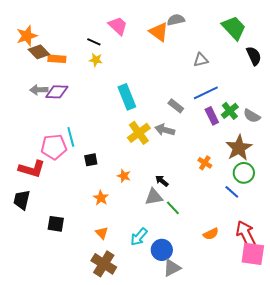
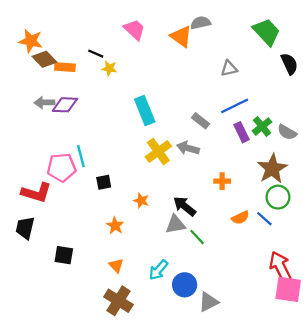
orange star: (27, 36) -> (31, 41), turned 30
black line: (94, 42) -> (96, 54), moved
orange cross: (205, 163) -> (222, 181), moved, turned -32
black arrow: (162, 181) -> (185, 206), size x1.5
orange semicircle: (211, 234) -> (240, 218), moved
gray triangle: (172, 268) -> (208, 302), moved

